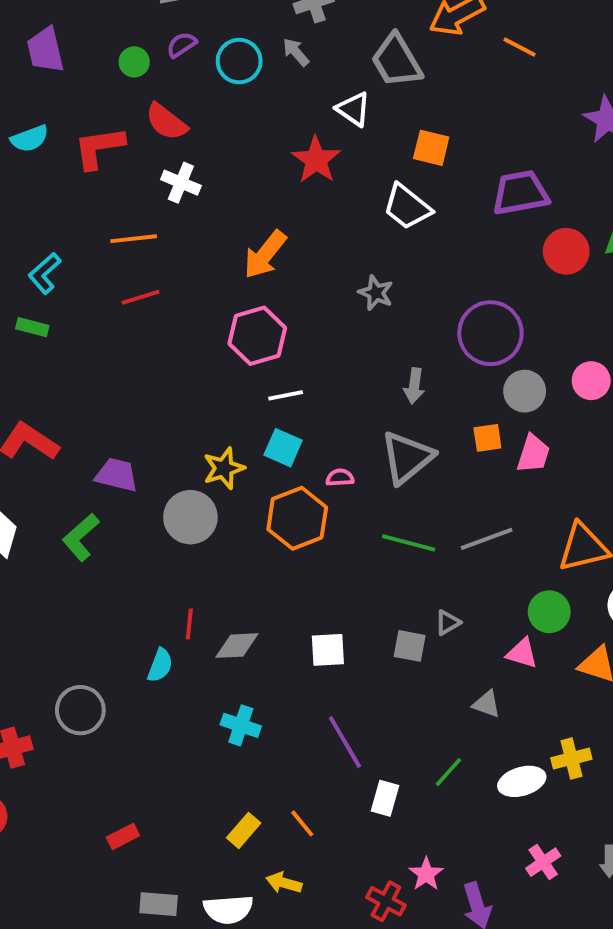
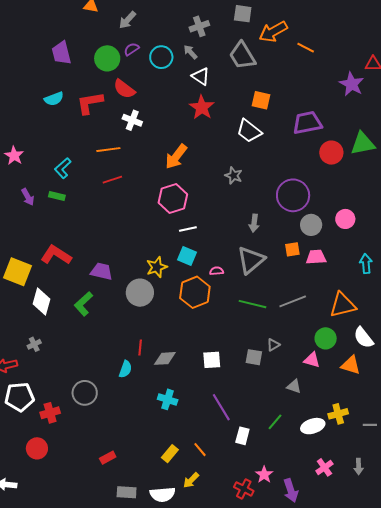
green circle: (134, 62) -> (107, 58), size x1.6
white triangle: (353, 109) -> (201, 76), moved
pink trapezoid: (533, 454) -> (316, 257), turned -110
yellow arrow: (284, 883) -> (191, 480), turned -60

